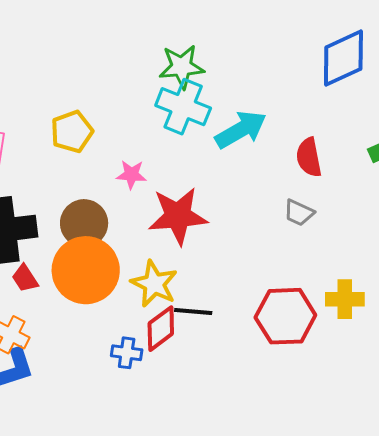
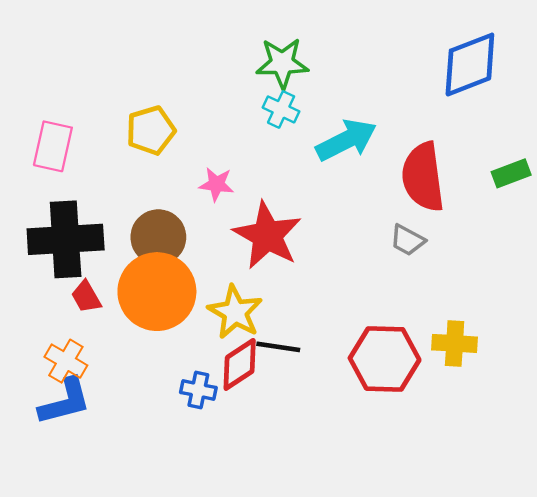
cyan cross: (183, 107) -> (281, 109), size x0.6
red semicircle: (309, 157) -> (423, 177), size x1.5
red star: (178, 216) -> (267, 235), turned 30

